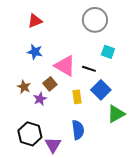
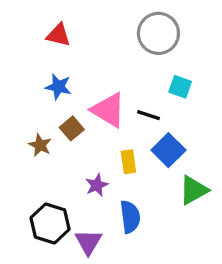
red triangle: (35, 21) -> (58, 35), turned 35
brown square: (50, 84) -> (72, 128), moved
purple star: (40, 99) -> (97, 185), moved

